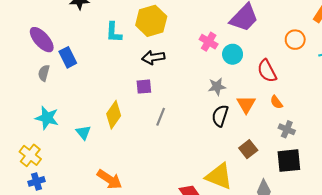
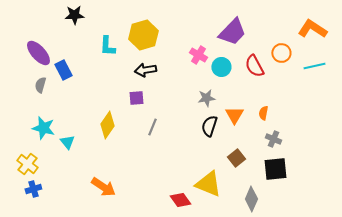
red semicircle: (267, 71) -> (254, 66), moved
orange semicircle: (276, 102) -> (263, 113), turned 48
cyan triangle: (83, 132) -> (67, 142), moved

